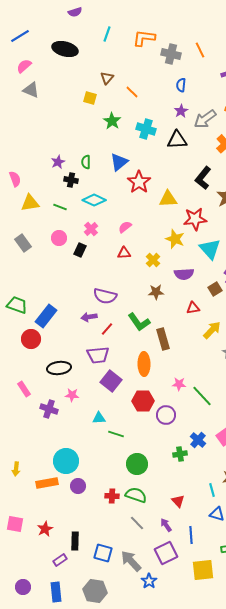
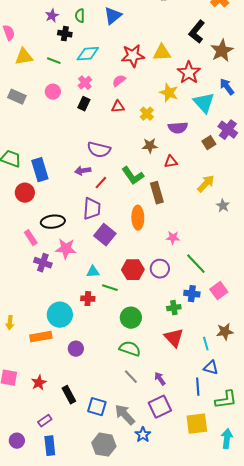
red star: (139, 182) -> (133, 56), moved, turned 30
cyan diamond: (94, 200) -> (88, 54), turned -30
red star: (195, 219) -> (189, 73), turned -30
gray rectangle: (23, 243) -> (17, 97), turned -30
black rectangle: (80, 250) -> (84, 104), moved
red triangle: (193, 308) -> (171, 162), moved
blue rectangle: (46, 316) -> (40, 170), turned -55
purple trapezoid: (98, 355) -> (92, 209), turned -80
pink rectangle: (24, 389) -> (31, 238), moved
pink star: (72, 395) -> (66, 249), size x1.5
green line: (202, 396) -> (196, 264), moved
red hexagon: (143, 401) -> (133, 270), moved
blue cross: (198, 440) -> (192, 294), turned -35
purple circle: (78, 486) -> (76, 349), moved
red cross: (112, 496) -> (88, 299), moved
red triangle: (178, 501) -> (174, 338), moved, size x1.5
blue line: (191, 535) -> (198, 387), moved
black rectangle: (75, 541) -> (69, 395), turned -30
purple rectangle: (60, 560) -> (45, 421), moved
gray hexagon: (95, 591) -> (104, 445), moved

